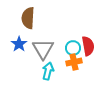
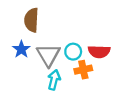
red semicircle: (88, 46) -> (99, 52), turned 102
cyan circle: (73, 48) -> (73, 52), moved

